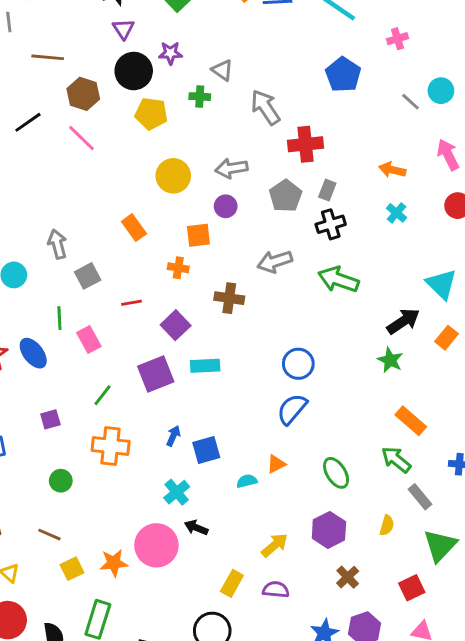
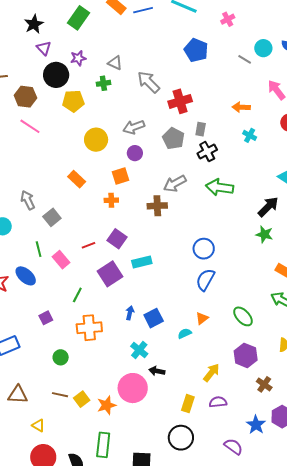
brown cross: (229, 298) -> (157, 206), moved
red line: (131, 303) -> (88, 245), moved
yellow square: (72, 569) -> (82, 399), moved

